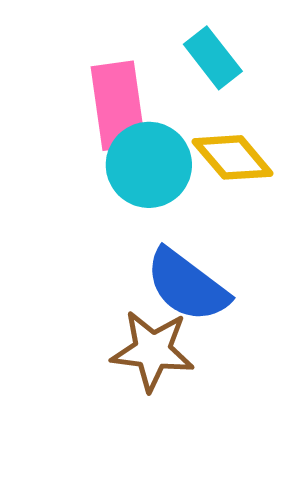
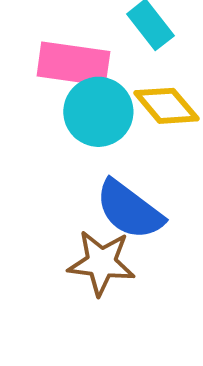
pink rectangle: (118, 106) -> (73, 64), turned -74

